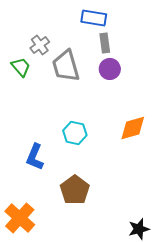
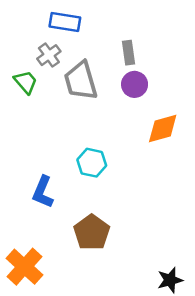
blue rectangle: (94, 18) -> (65, 22), moved
orange diamond: (133, 128) -> (163, 128), moved

